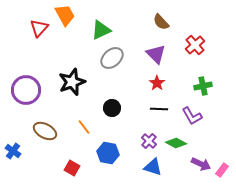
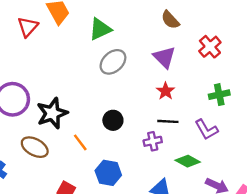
black star: (72, 82) -> (52, 113), moved
purple cross: (149, 141) -> (153, 141), moved, turned 35

